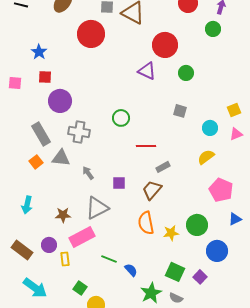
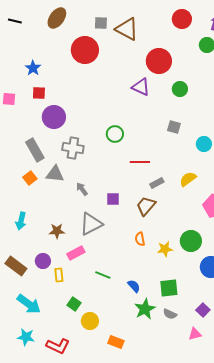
yellow semicircle: (206, 157) -> (188, 179), moved
orange semicircle: (146, 223) -> (140, 239), size x0.6
pink rectangle: (82, 237) -> (76, 253), size x0.7
blue semicircle: (131, 270) -> (134, 286), moved
green square: (175, 272) -> (169, 288), turned -30
purple square: (200, 277) -> (203, 310), moved

